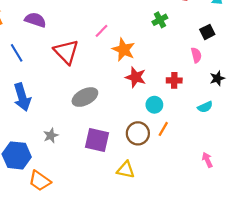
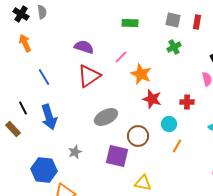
purple semicircle: (35, 20) -> (84, 47), moved
red triangle: (66, 52) -> (89, 76), turned 40
brown circle: (138, 133) -> (138, 136), moved

